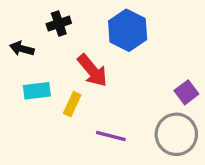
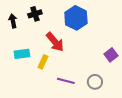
black arrow: (22, 49) -> (13, 21), moved, turned 64
gray circle: (176, 134) -> (95, 82), moved, size x0.6

